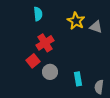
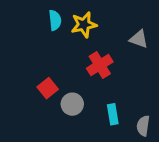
yellow star: (76, 21) -> (84, 25), moved, turned 30
red cross: (45, 43) -> (100, 65), moved

